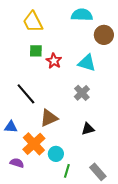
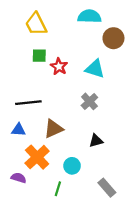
black line: (26, 94) -> (28, 103), turned -55
blue triangle: (11, 127) -> (19, 130), moved
cyan circle: (56, 154) -> (72, 166), moved
green line: (67, 171) -> (58, 189), moved

